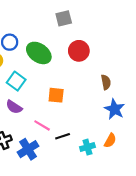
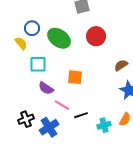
cyan square: (16, 81) -> (38, 64), turned -36
brown semicircle: (106, 82) -> (121, 65), turned -112
purple semicircle: (14, 107) -> (46, 88), moved

